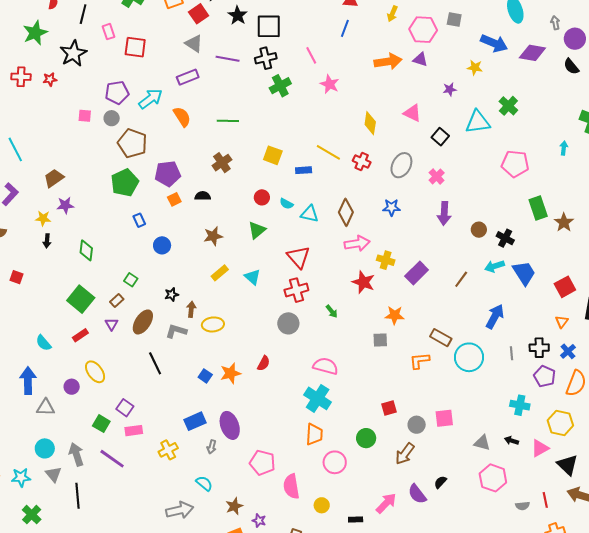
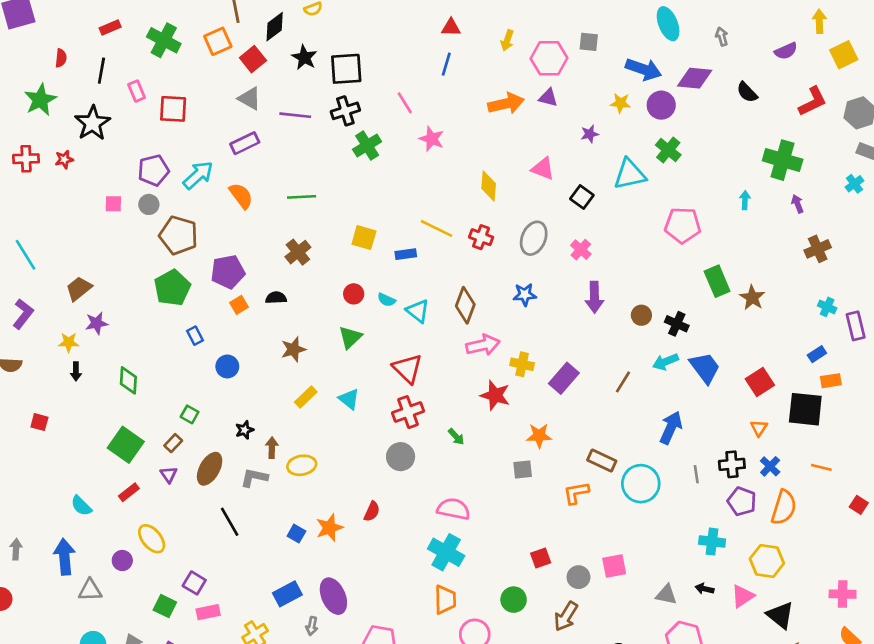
purple circle: (575, 39) -> (661, 105), moved
cyan triangle: (310, 214) -> (418, 311), turned 30

